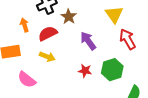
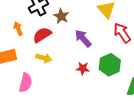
pink semicircle: (27, 80) -> (26, 83), turned -108

